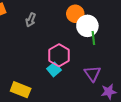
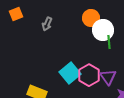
pink hexagon: (59, 55) -> (89, 75), moved
cyan square: (54, 69) -> (70, 73), size x1.5

